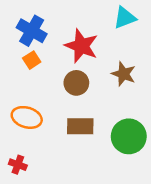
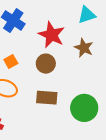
orange square: (32, 60) -> (11, 61), moved
brown star: (124, 74) -> (84, 48), moved

